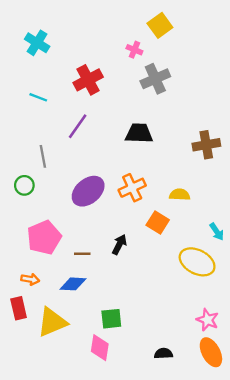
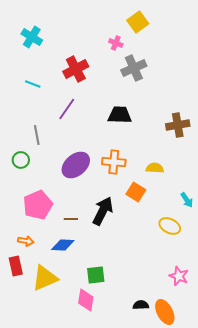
orange cross: (132, 188) -> (114, 162), turned 30
black arrow: (119, 244) -> (103, 211), size x1.6
yellow ellipse: (197, 262) -> (170, 226), size x0.7
orange ellipse: (211, 352) -> (165, 312), moved

